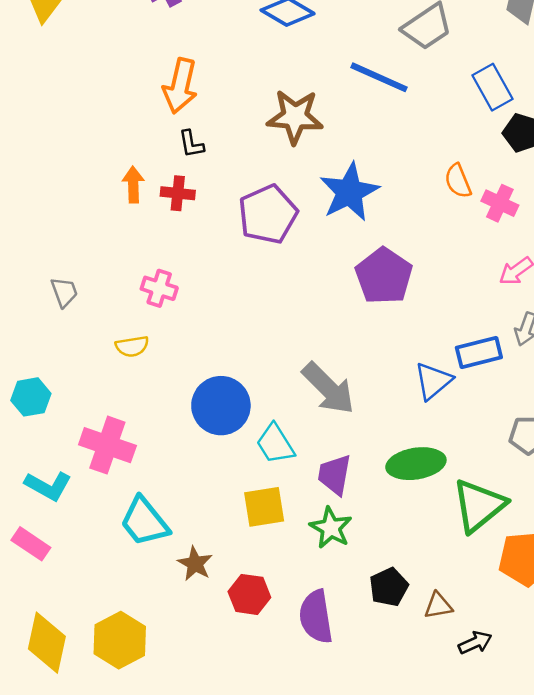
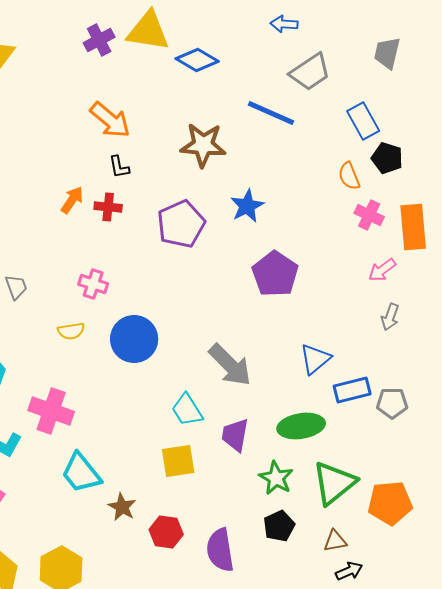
orange arrow: (180, 86) -> (110, 120), turned -63
orange semicircle: (458, 181) -> (349, 176), moved
orange arrow: (133, 185) -> (72, 200), turned 36
blue star: (349, 192) -> (247, 206), size x0.7
blue rectangle: (479, 353) -> (352, 390), moved
blue circle: (221, 406) -> (134, 339), moved
green triangle: (479, 506) -> (334, 483), moved
green star: (331, 528) -> (276, 478), moved
brown triangle: (438, 606) -> (335, 541), moved

